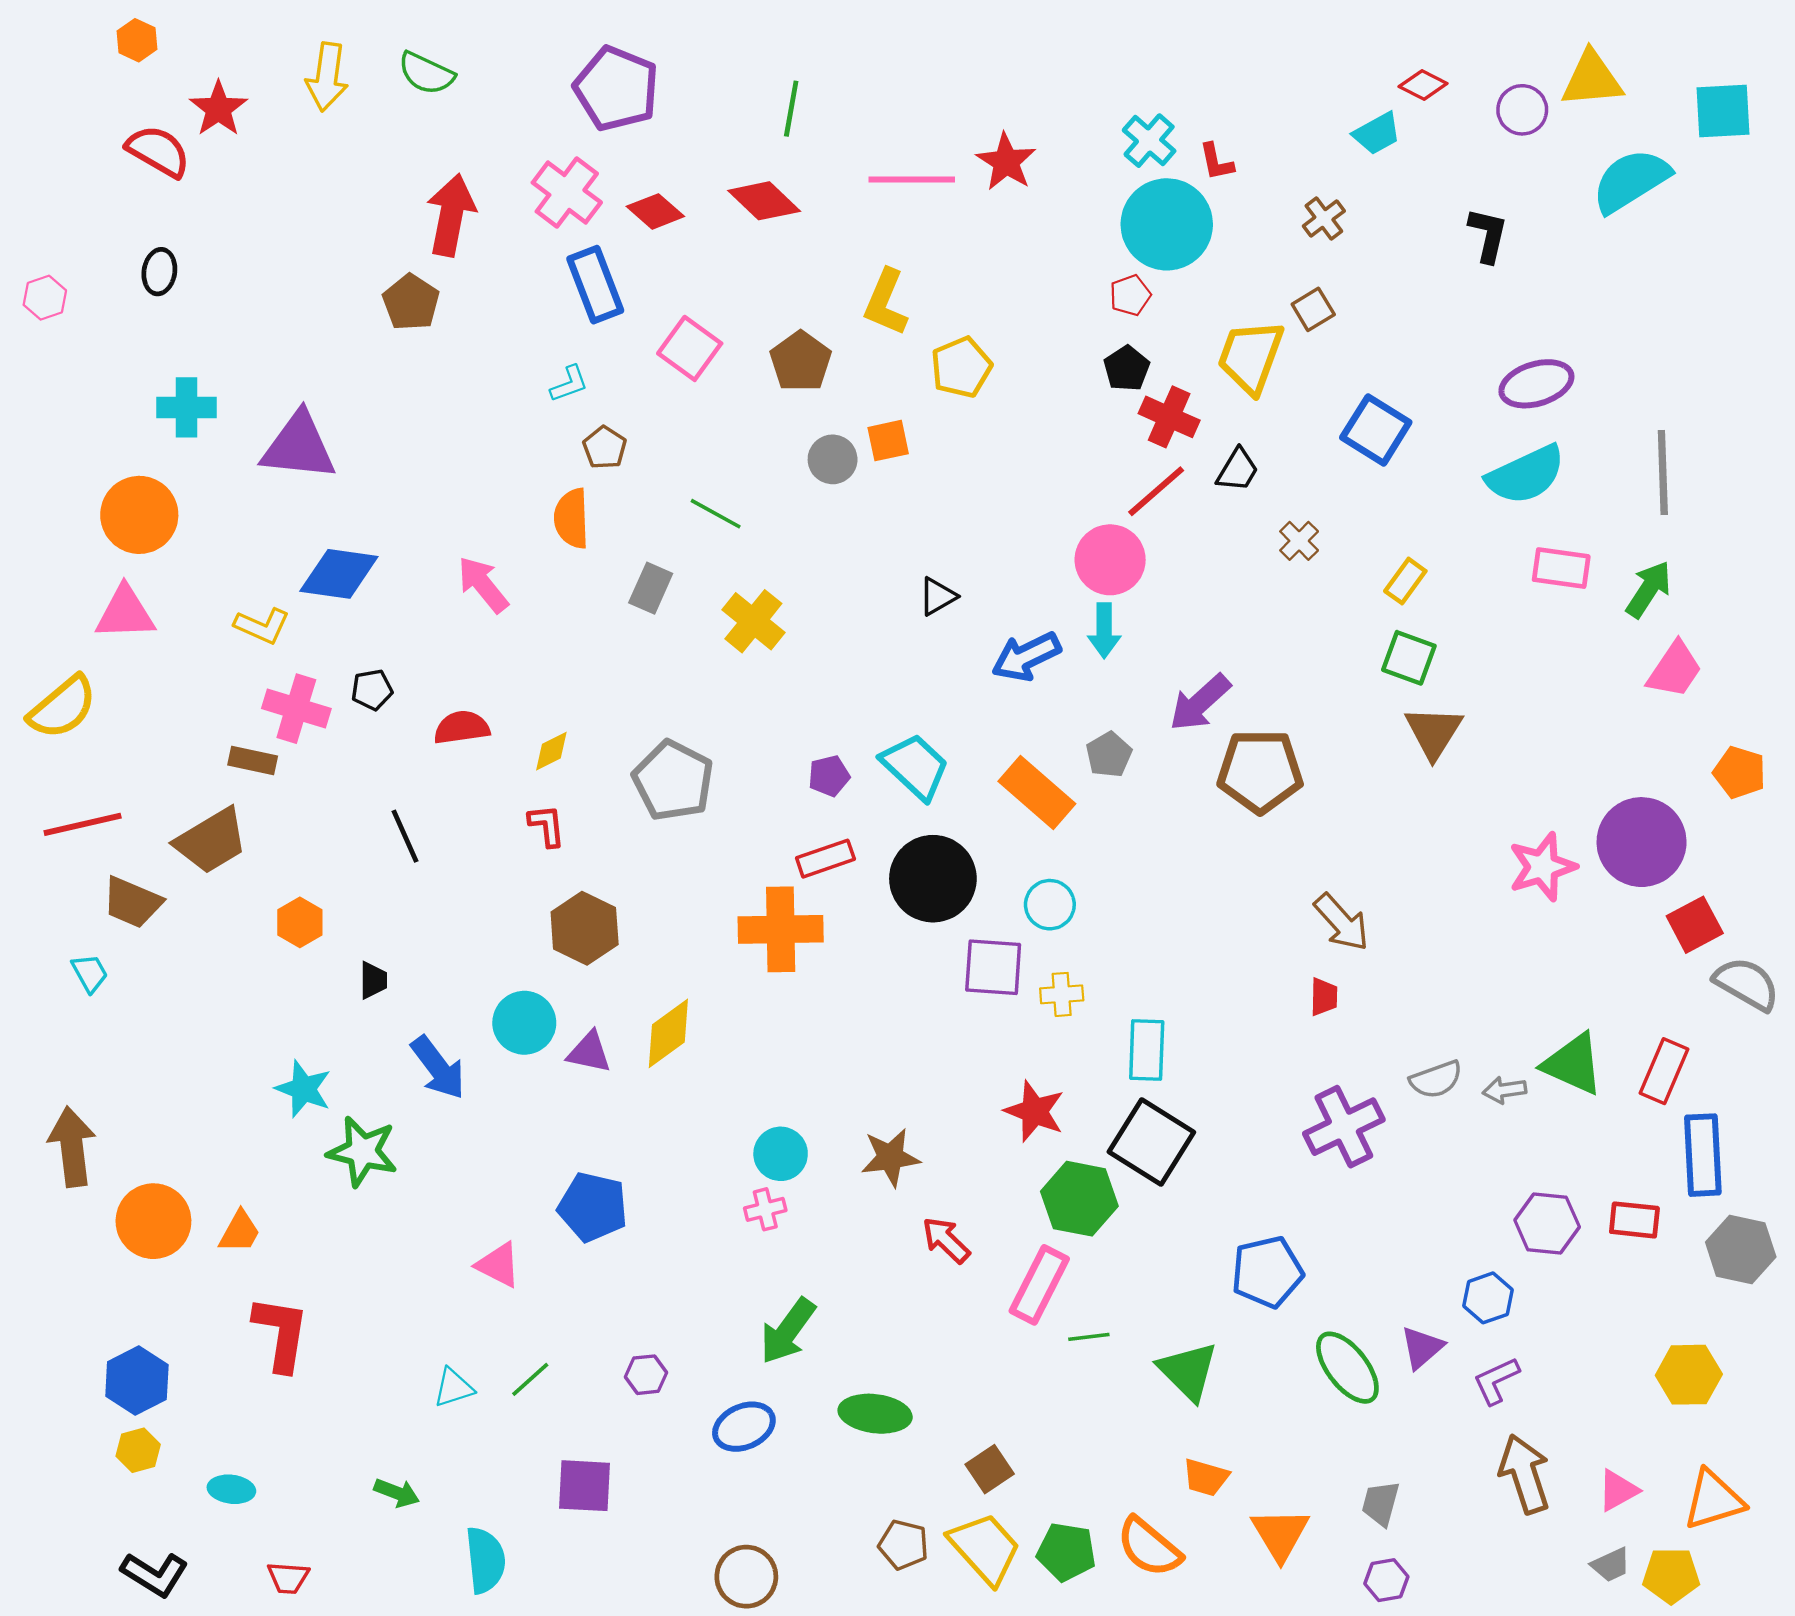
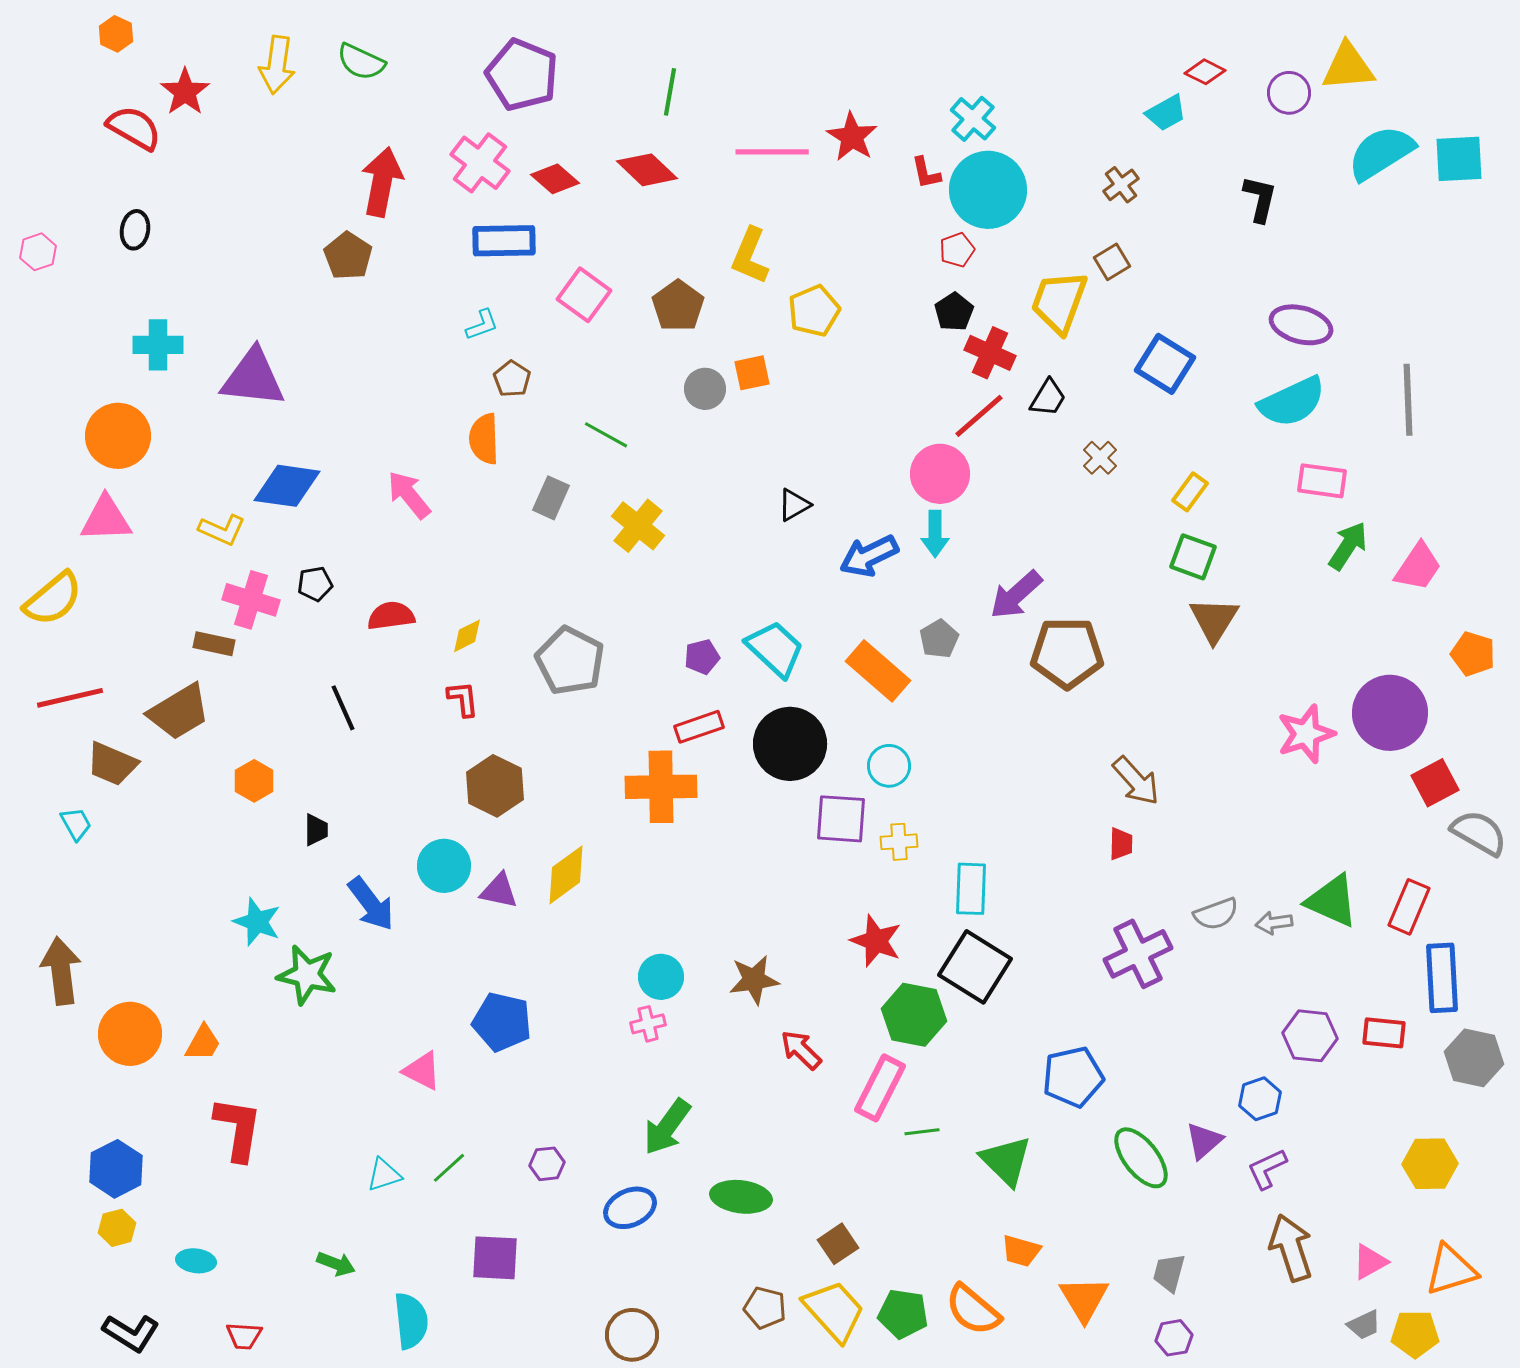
cyan square: (1723, 111) -> (1459, 159), moved
red L-shape: (1216, 162) -> (926, 173), moved
blue rectangle: (595, 285) -> (504, 241), turned -70
purple ellipse: (1536, 384) -> (1301, 325), turned 32
green arrow: (1649, 589) -> (1348, 546), moved

